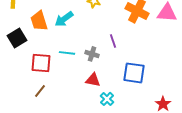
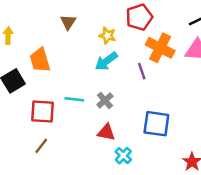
cyan arrow: (64, 19) -> (106, 61), moved
purple line: (113, 41) -> (142, 71), moved
gray cross: (92, 54) -> (105, 100), turned 32

